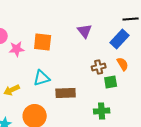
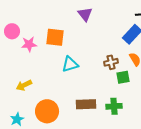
purple triangle: (85, 31) -> (85, 14), moved
cyan triangle: (42, 78) -> (70, 64), moved
brown rectangle: (66, 93) -> (86, 104), moved

